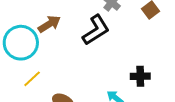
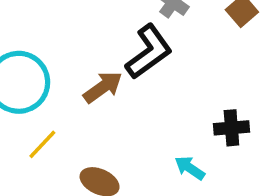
brown arrow: (49, 24) -> (103, 87), moved

